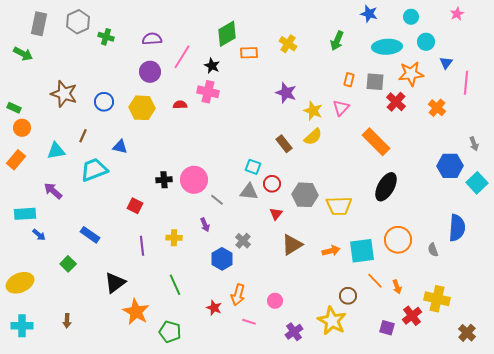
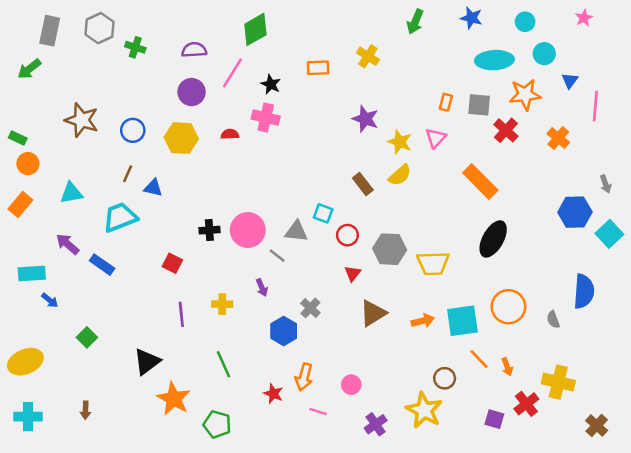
green diamond: (227, 34) -> (255, 29), moved
green arrow: (337, 41) -> (415, 22), moved
green arrow: (23, 54) -> (29, 69), turned 114
brown line: (83, 136) -> (128, 174), moved
gray triangle: (249, 192) -> (296, 231), moved
blue rectangle: (90, 235) -> (102, 265), moved

